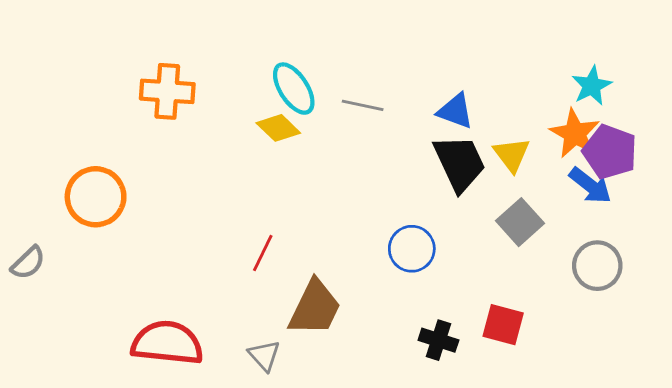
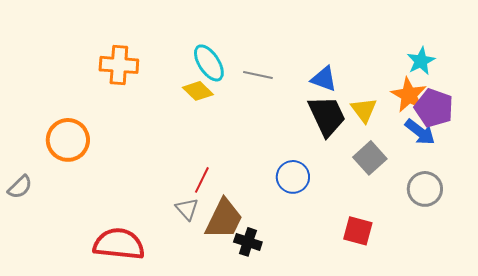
red line: (263, 253) -> (202, 180), moved
black cross: (438, 340) -> (248, 242), moved
gray triangle: (264, 356) -> (187, 209), moved

